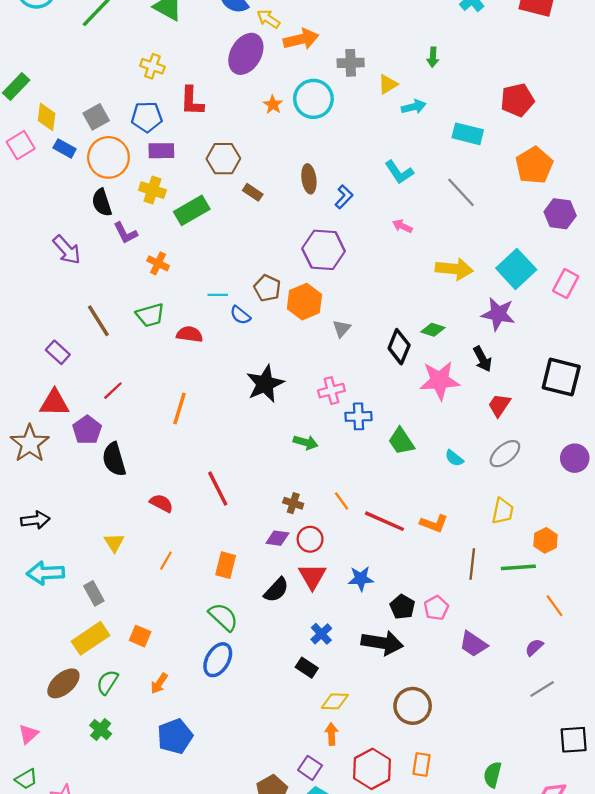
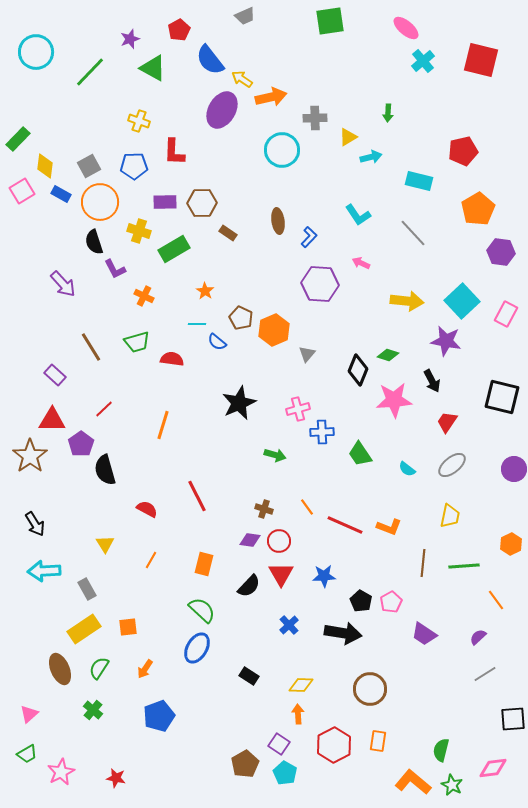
orange star: (273, 105) -> (205, 291), moved
purple rectangle: (161, 151) -> (165, 202), moved
purple hexagon: (324, 250) -> (320, 284), moved
black arrow: (35, 520) -> (35, 524), turned 65
orange hexagon: (545, 540) -> (511, 544), moved
orange square: (140, 636) -> (128, 627), turned -30
black rectangle: (307, 668) -> (249, 676), moved
brown ellipse: (63, 683) -> (60, 669), turned -72

